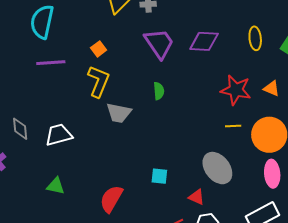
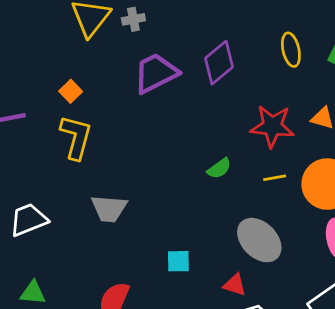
purple diamond: (204, 41) -> (219, 63), turned -36
purple trapezoid: (159, 43) -> (156, 73), turned -76
green semicircle: (159, 91) -> (219, 168), moved, turned 66
gray trapezoid: (119, 113) -> (109, 209), moved

